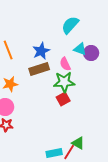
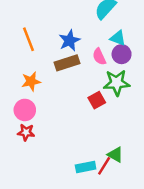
purple circle: (91, 53) -> (122, 54), moved
green star: (64, 82) -> (117, 83), moved

